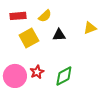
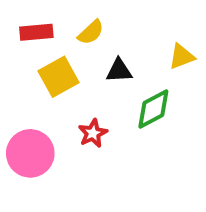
red star: (37, 72) -> (93, 133), moved
green diamond: (64, 76) -> (153, 109), moved

